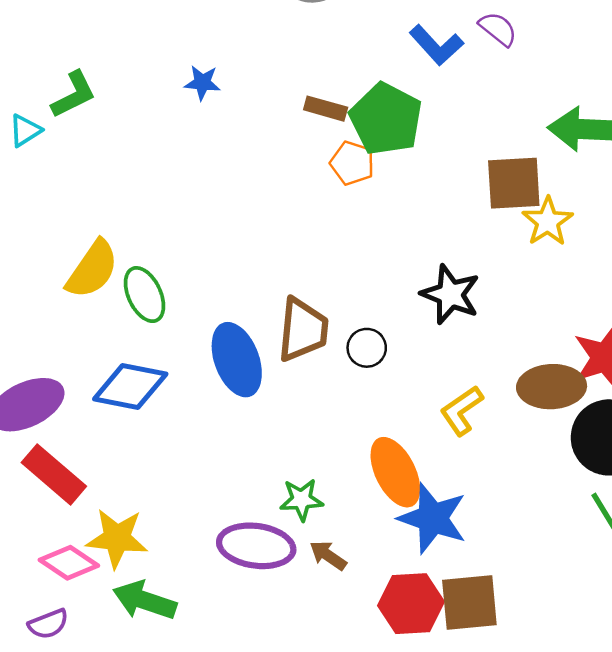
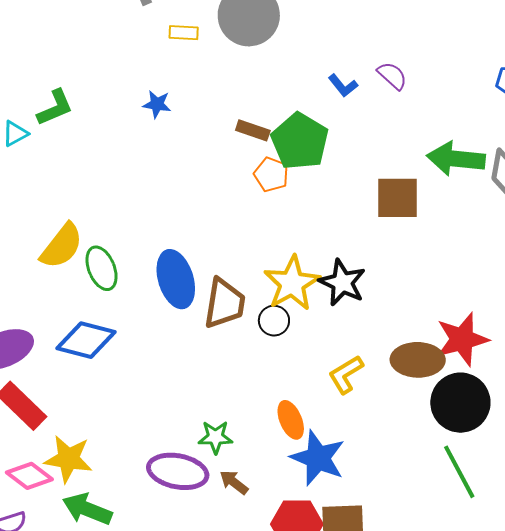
blue L-shape: (436, 45) -> (343, 86), size x0.7
yellow star: (548, 221) -> (292, 283), moved, size x1.4
blue ellipse: (237, 360) -> (176, 279), moved
orange ellipse: (395, 472) -> (291, 420), size x0.7

